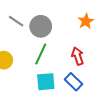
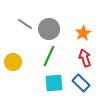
orange star: (86, 21) -> (83, 33), moved

